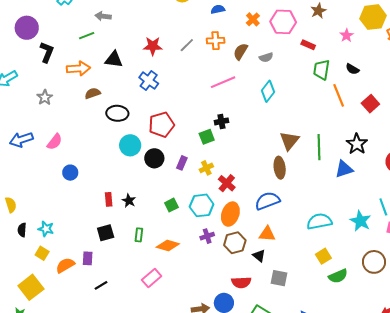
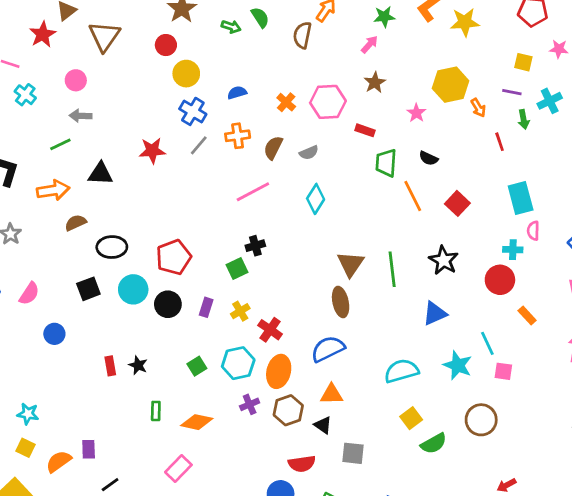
blue cross: (149, 81) -> (193, 111), moved
blue triangle: (344, 169) -> (435, 314), moved
black square: (106, 233) -> (88, 289), moved

